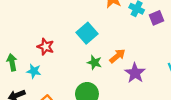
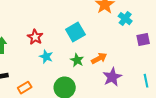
purple square: (156, 18) -> (143, 39), moved
cyan star: (34, 71) -> (46, 57), moved

